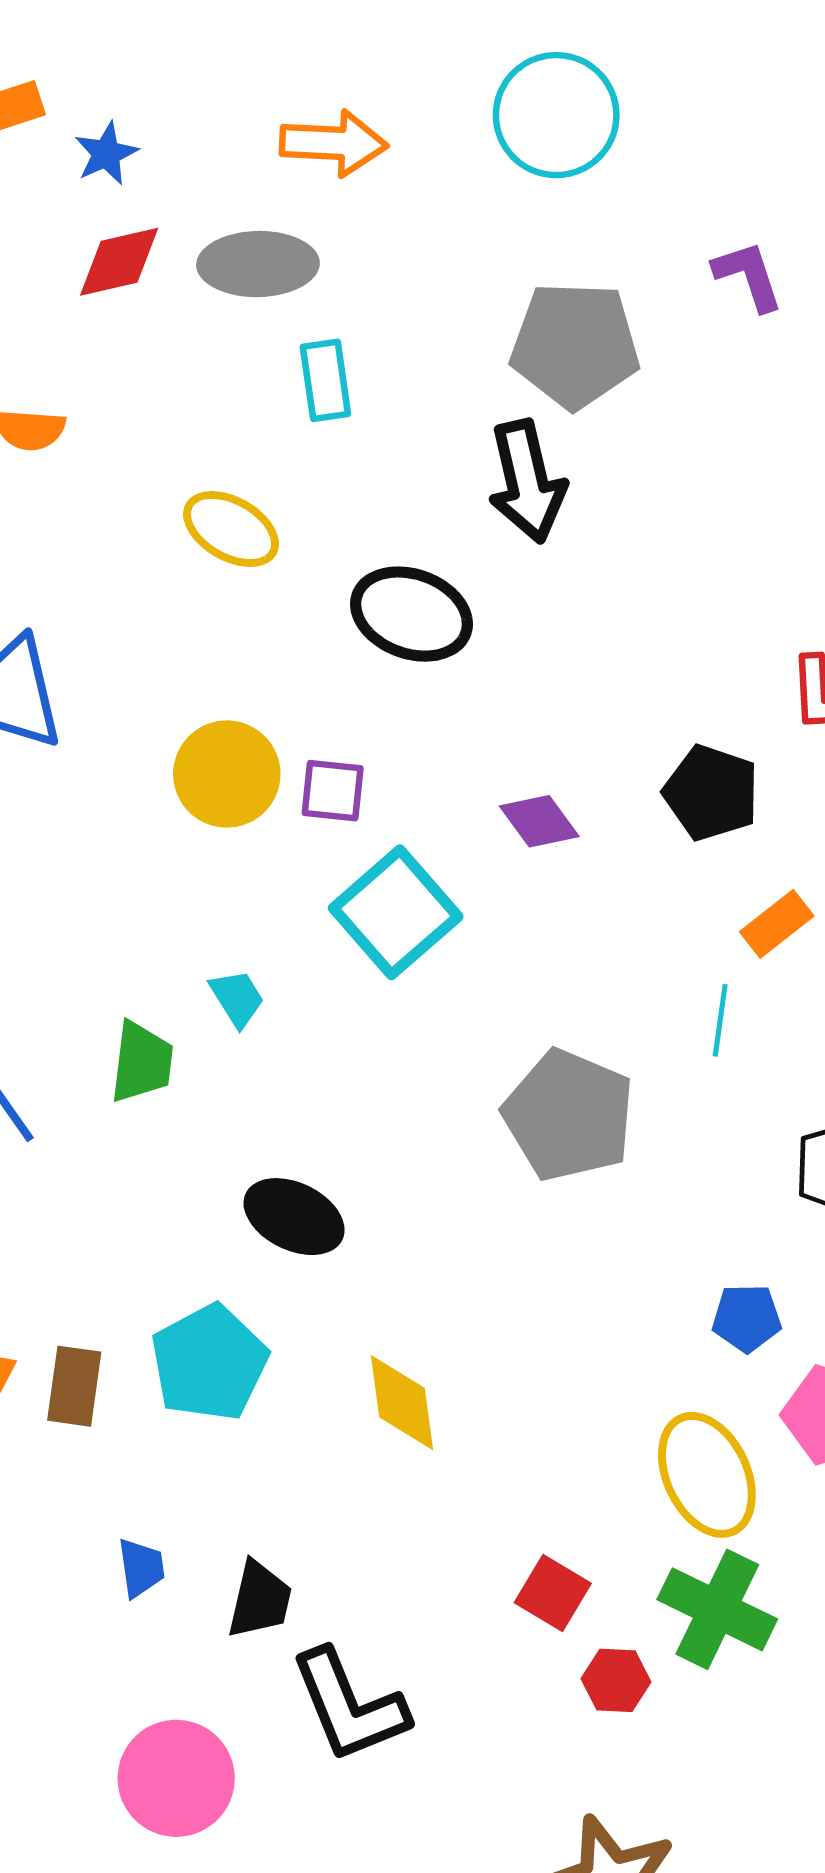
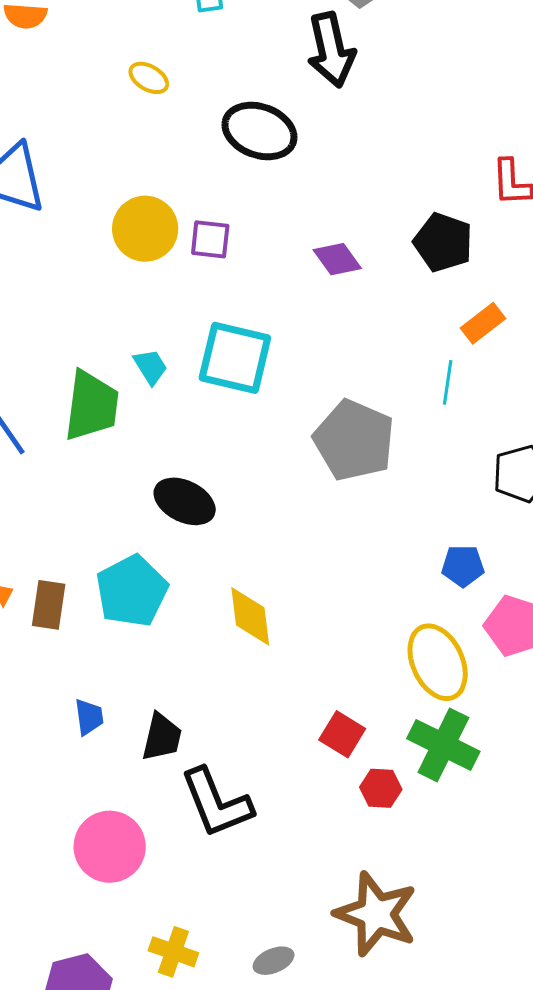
yellow ellipse: (231, 529) -> (149, 78), size x0.7
cyan square: (396, 912) -> (235, 358), moved, turned -36
green trapezoid: (142, 1062) -> (91, 406), size x1.4

